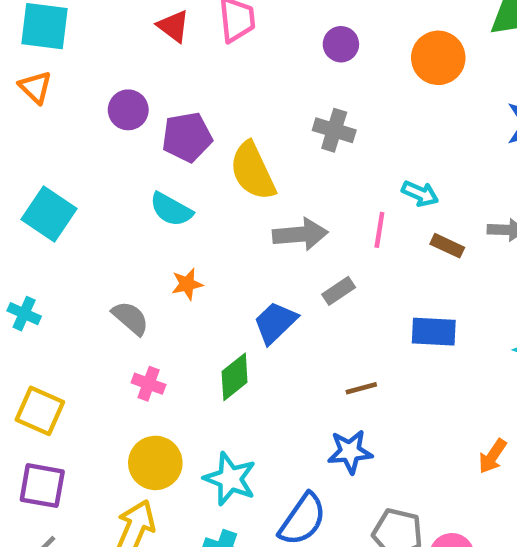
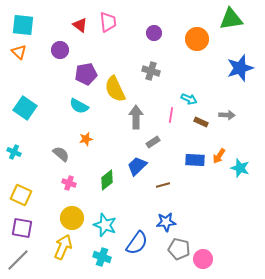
purple circle: (128, 110) -> (60, 50), moved
gray arrow: (300, 234) -> (136, 117), turned -85
blue trapezoid: (275, 323) -> (137, 166), moved
blue star: (350, 452) -> (166, 222), moved
orange arrow: (493, 456) -> (219, 156), moved

